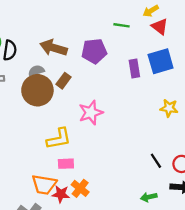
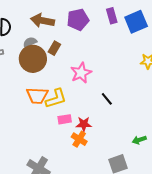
purple rectangle: (134, 68) -> (112, 16), moved
black line: (156, 161) -> (107, 99), moved
orange trapezoid: (44, 185) -> (37, 96), moved
red star: (61, 194) -> (84, 124), moved

